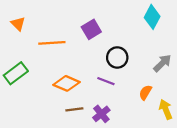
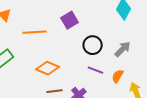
gray arrow: (162, 63) -> (123, 49), moved
purple line: (106, 81) -> (96, 70), moved

